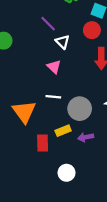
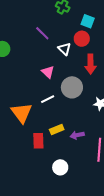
white triangle: (63, 42) -> (64, 49), moved
white line: (53, 97) -> (48, 99), turned -32
gray circle: (80, 109) -> (72, 87), moved

